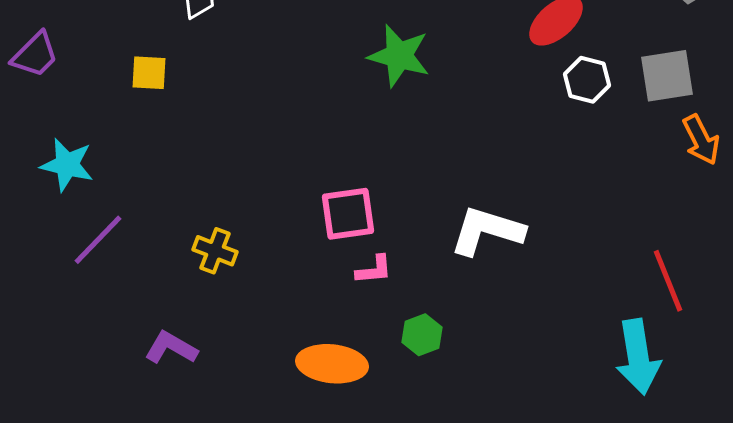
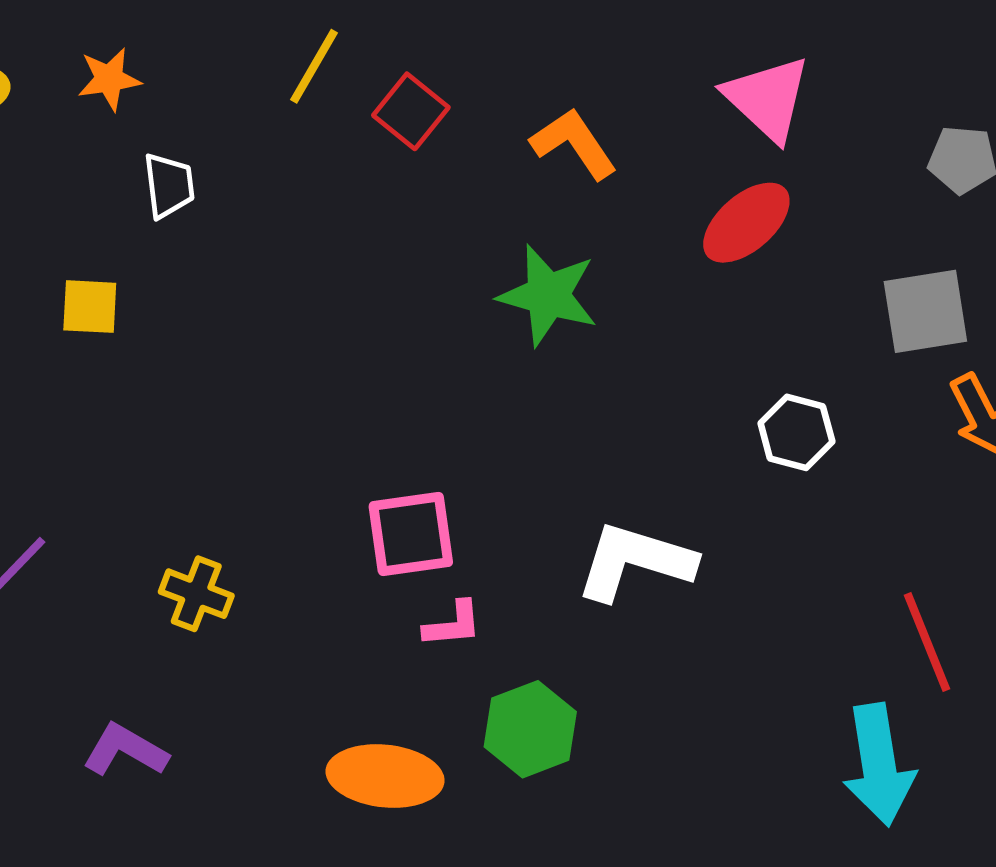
green star: (399, 56) -> (548, 295), moved
white hexagon: (587, 80) -> (796, 432), moved
green hexagon: (422, 335) -> (530, 729), size x1.4

